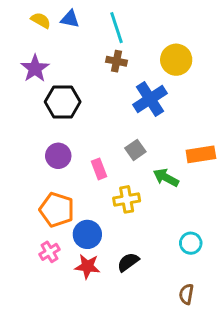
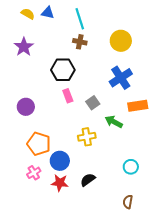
blue cross: (150, 99) -> (121, 78), moved
black hexagon: (63, 102) -> (63, 70), moved
purple circle: (58, 156) -> (26, 107), moved
pink rectangle: (99, 169) -> (68, 96), moved

